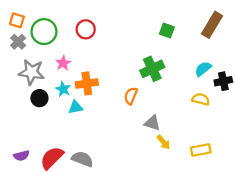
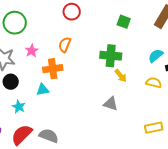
red circle: (86, 29) -> (72, 12), moved
green cross: (152, 69) -> (111, 56), turned 30
cyan star: (63, 89) -> (19, 107), moved
orange semicircle: (131, 96) -> (65, 45), moved
yellow arrow: (164, 142) -> (121, 76), moved

